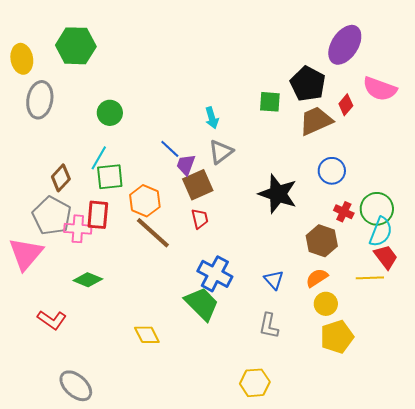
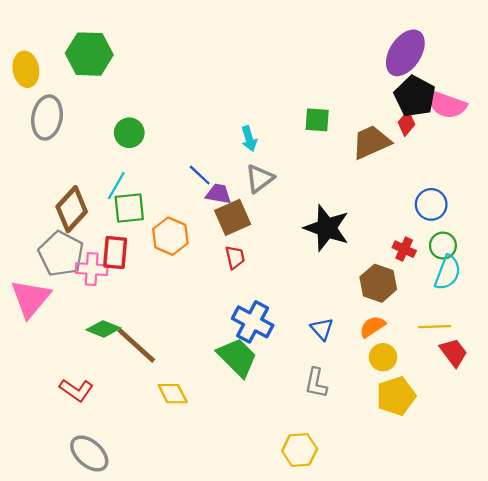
black pentagon: (308, 84) -> (415, 96), moved
purple trapezoid: (186, 165) -> (219, 194), turned 80
blue circle: (332, 171) -> (431, 204), moved
brown diamond: (61, 178) -> (72, 209), size x1.4
green circle: (377, 209) -> (443, 246), size x0.7
brown line: (153, 233) -> (136, 345), moved
red trapezoid: (386, 257) -> (454, 352), moved
red L-shape: (52, 320) -> (76, 390), moved

